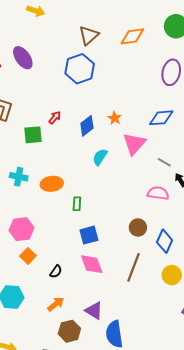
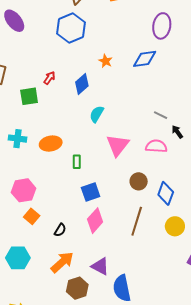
orange star: (115, 118) -> (106, 61), moved
blue diamond: (161, 118) -> (145, 59), moved
pink triangle: (134, 144) -> (118, 145), moved
pink diamond: (92, 264) -> (95, 221), turned 65
orange arrow: (56, 304) -> (62, 262), size x1.4

